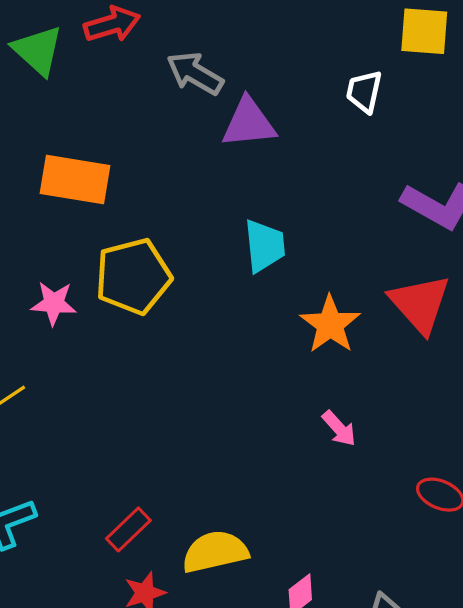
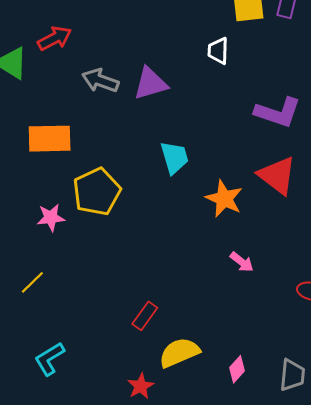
gray arrow: (195, 73) -> (100, 81), moved
red rectangle: (128, 529) -> (145, 316), moved

